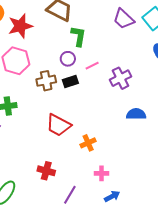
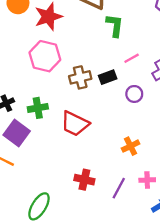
purple circle: (68, 59) -> (134, 94), moved
red trapezoid: (58, 125) -> (75, 124), moved
purple line: (70, 195) -> (119, 188), moved

